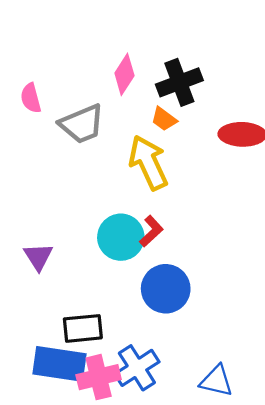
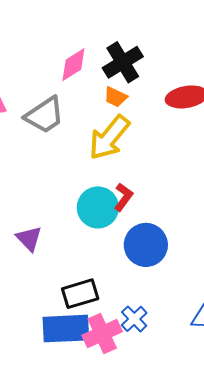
pink diamond: (124, 74) -> (73, 65), turned 36
yellow arrow: (148, 163) -> (109, 138), turned -105
blue cross: (137, 368) -> (134, 319), size x0.7

